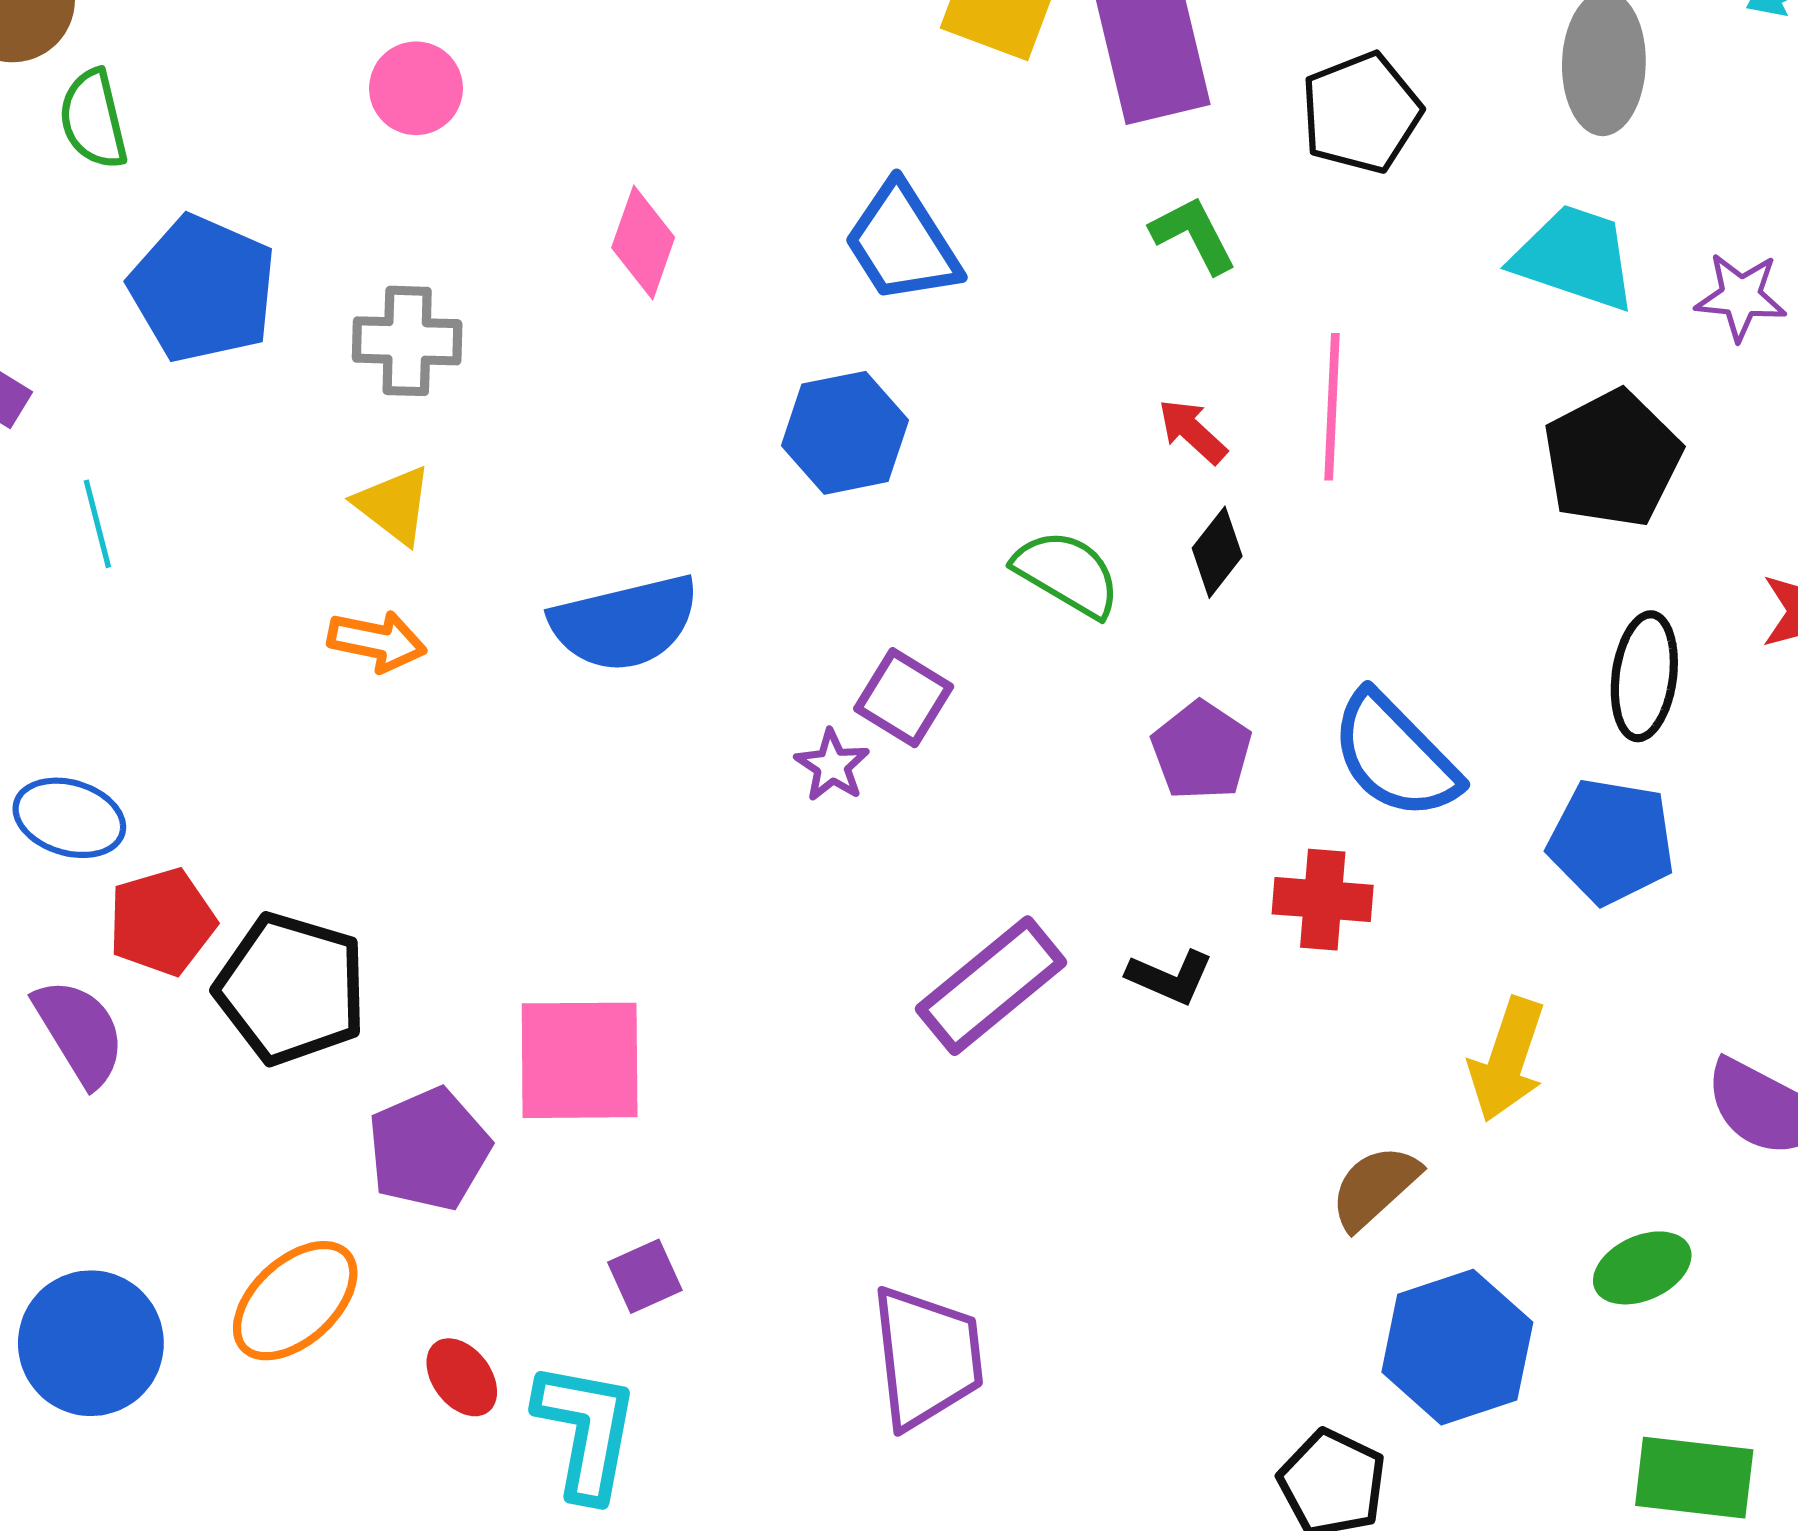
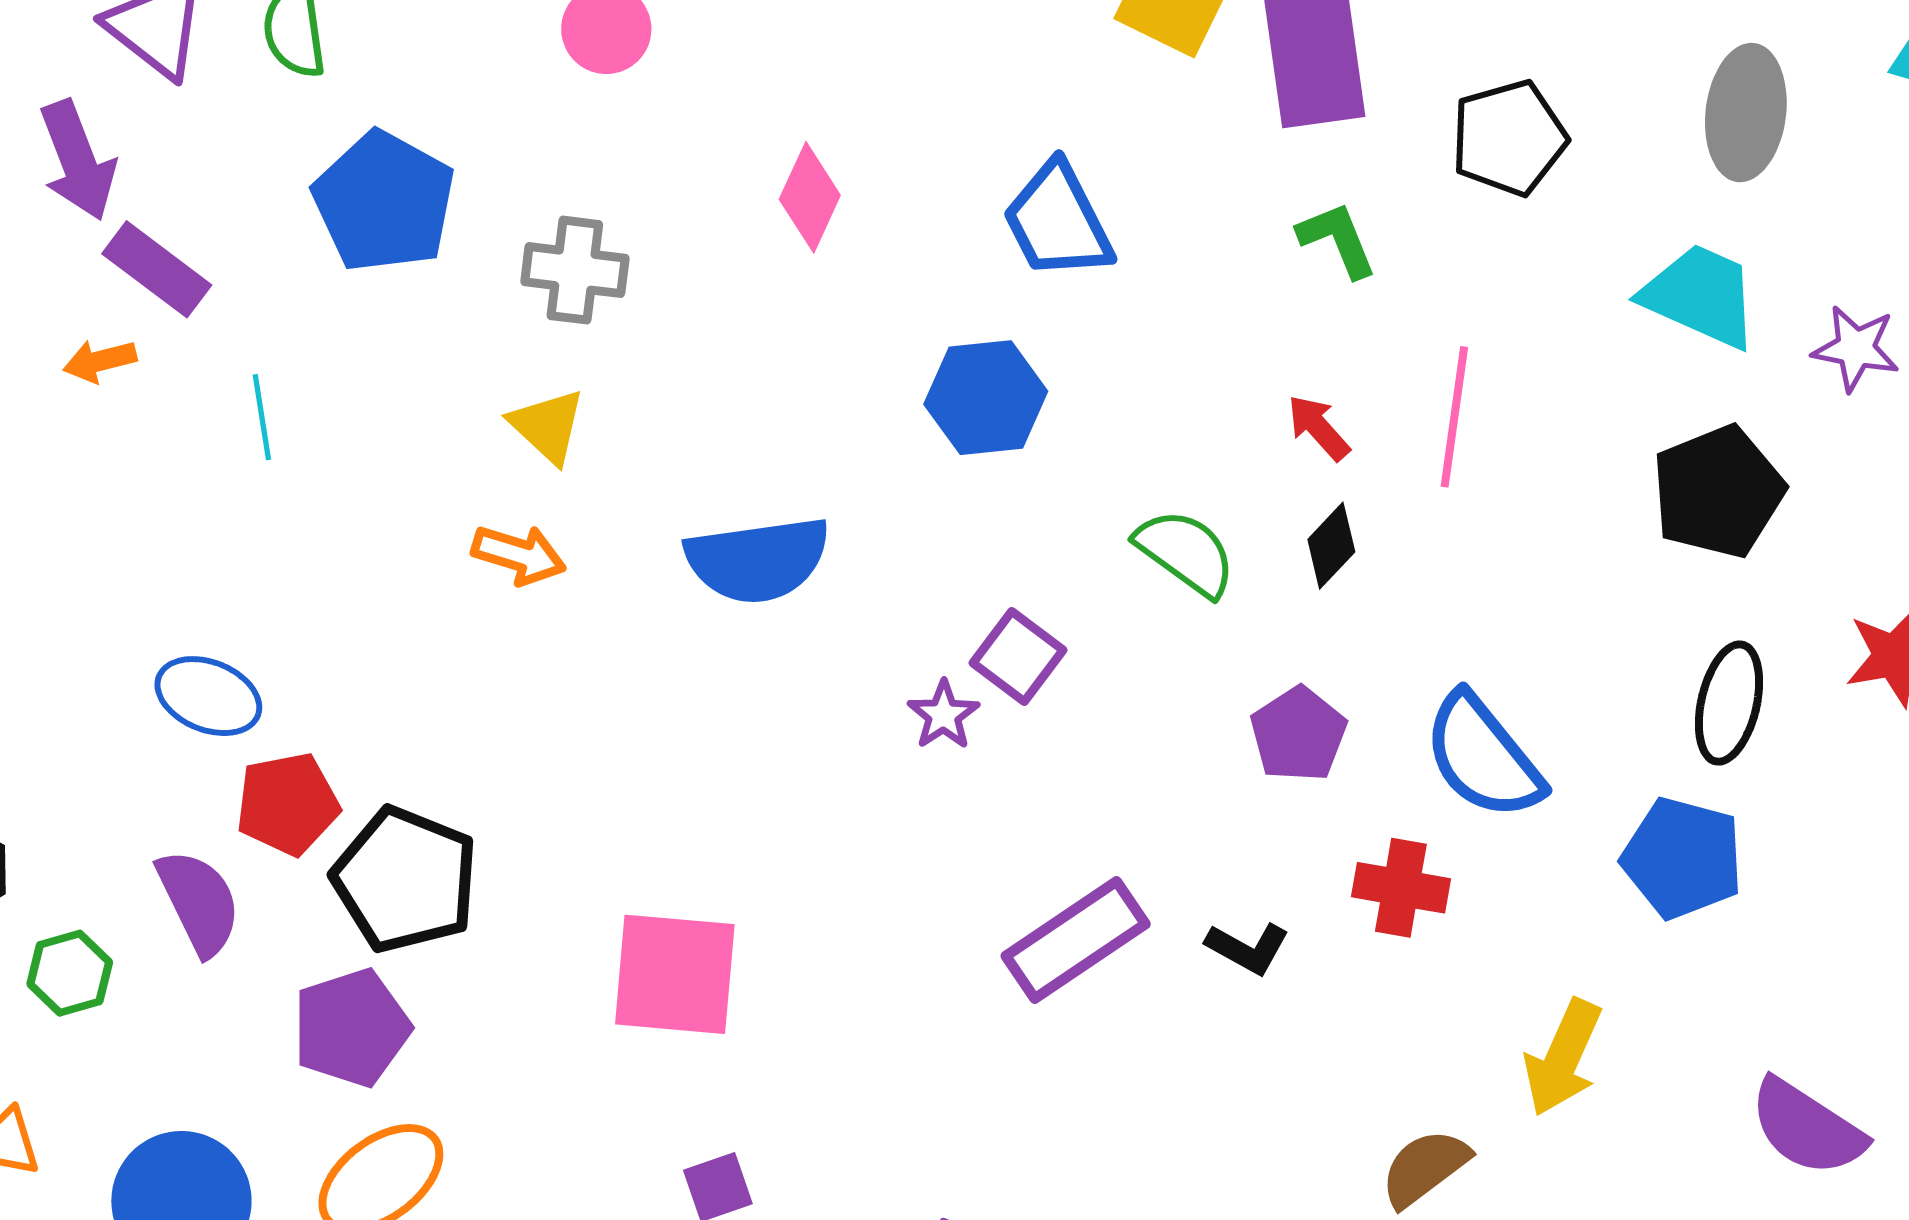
purple pentagon: (429, 1149) -> (351, 1028), moved

